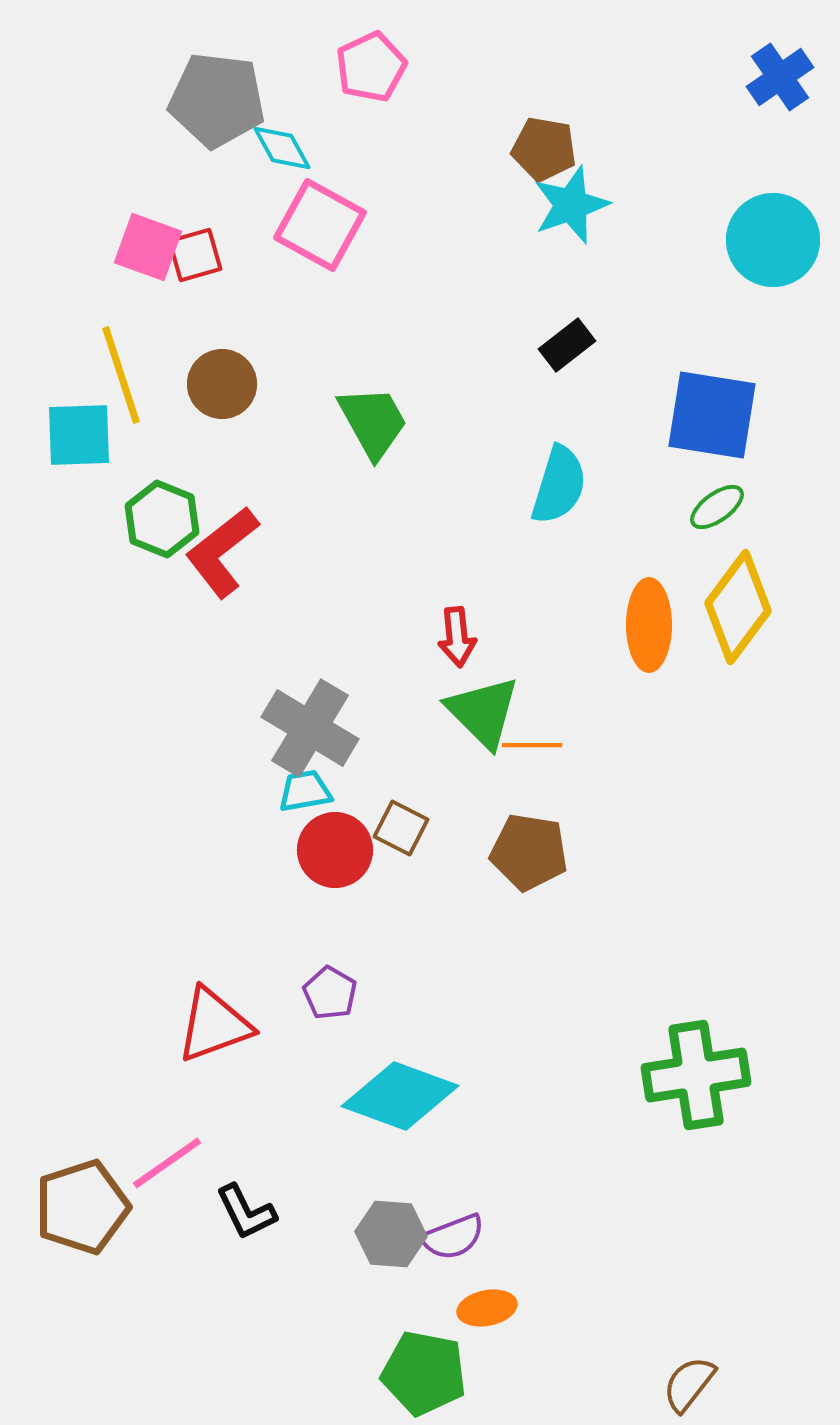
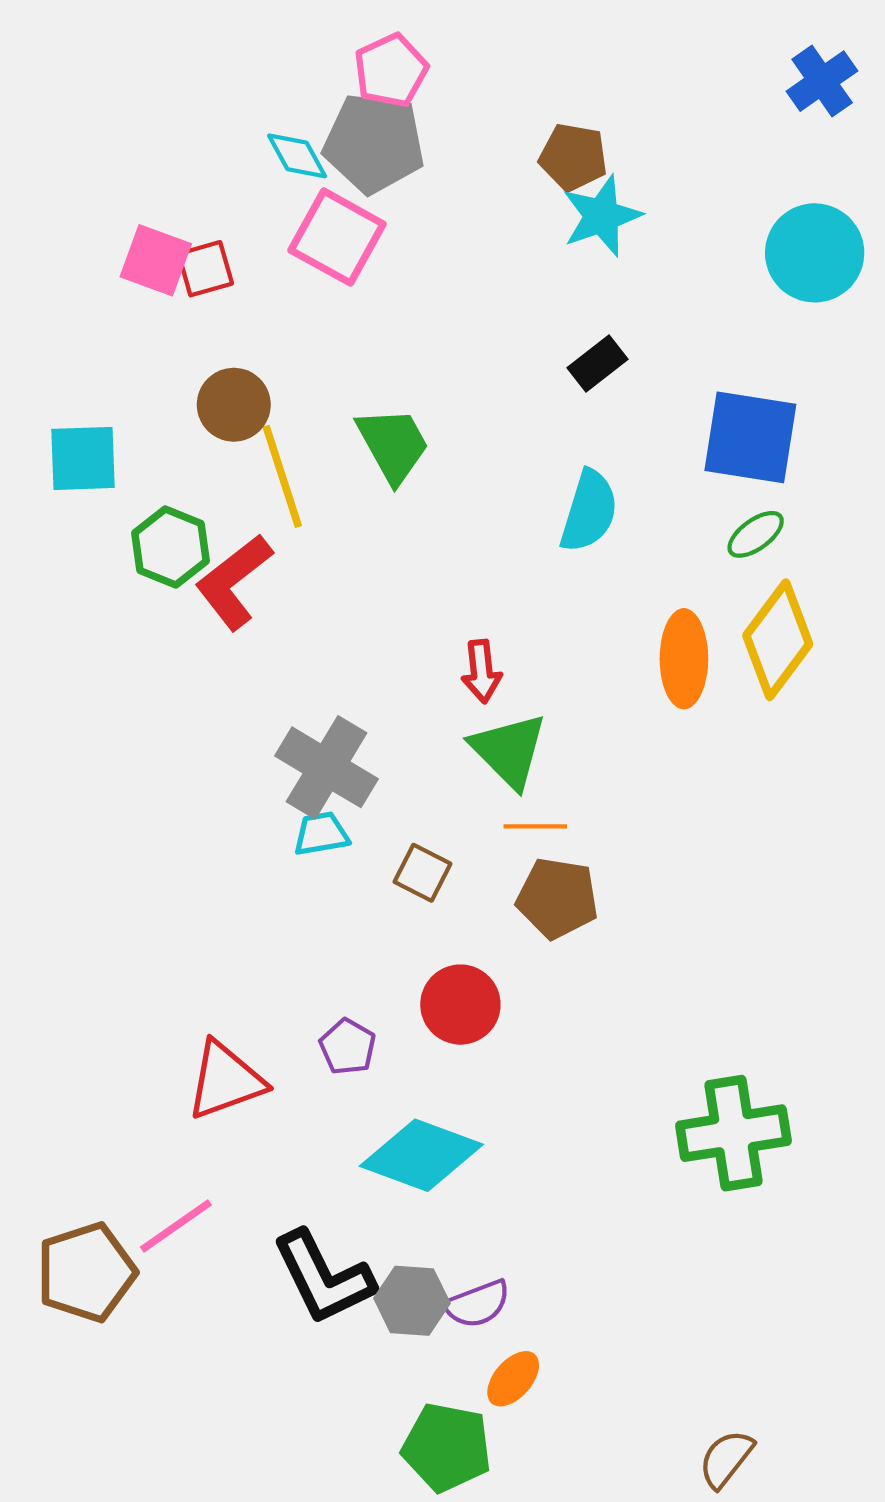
gray pentagon: (217, 100) -> (374, 143), moved
yellow line: (121, 375) -> (282, 476), moved
orange line: (532, 745) -> (535, 826), moved
red circle: (335, 850) -> (460, 1005), moved
black L-shape: (246, 1212) -> (323, 1278), moved, size x1.6
orange ellipse: (487, 1308) -> (513, 1379), turned -38

